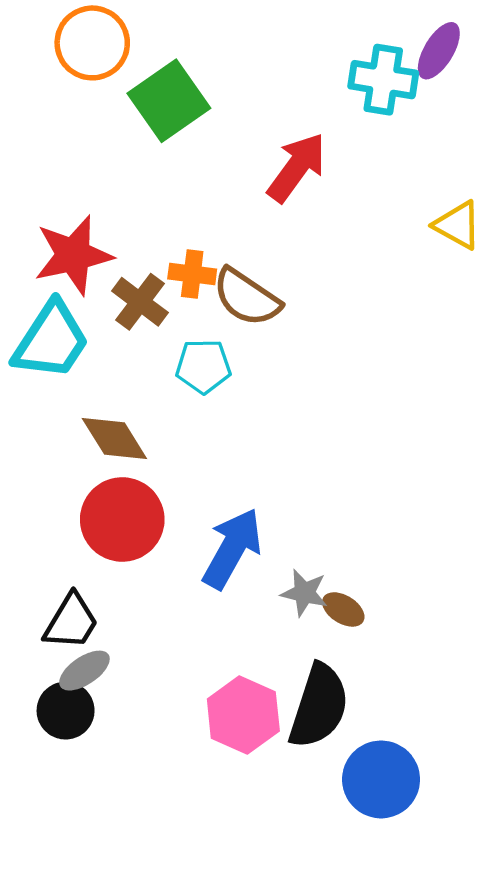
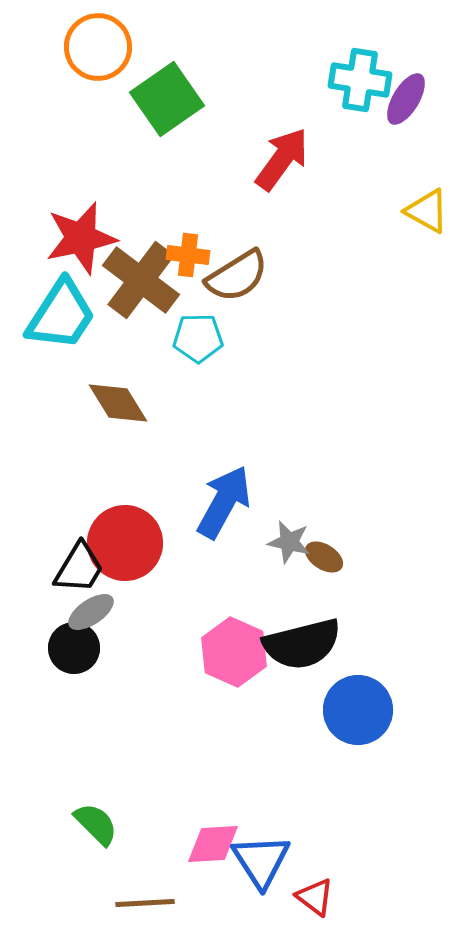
purple ellipse: (439, 51) -> (406, 99), moved
brown semicircle: (247, 297) -> (237, 276), turned -66
brown cross: (140, 302) -> (141, 280), size x1.5
red circle: (122, 520) -> (125, 543), moved
black semicircle: (319, 706) -> (302, 644), turned 58

